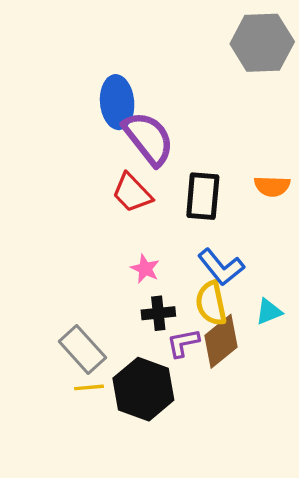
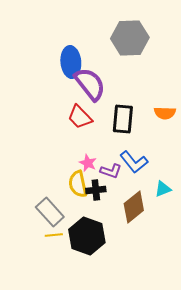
gray hexagon: (262, 43) -> (130, 38), moved
yellow semicircle: (211, 303) -> (78, 184), moved
purple L-shape: (183, 343) -> (111, 171), moved, turned -150

